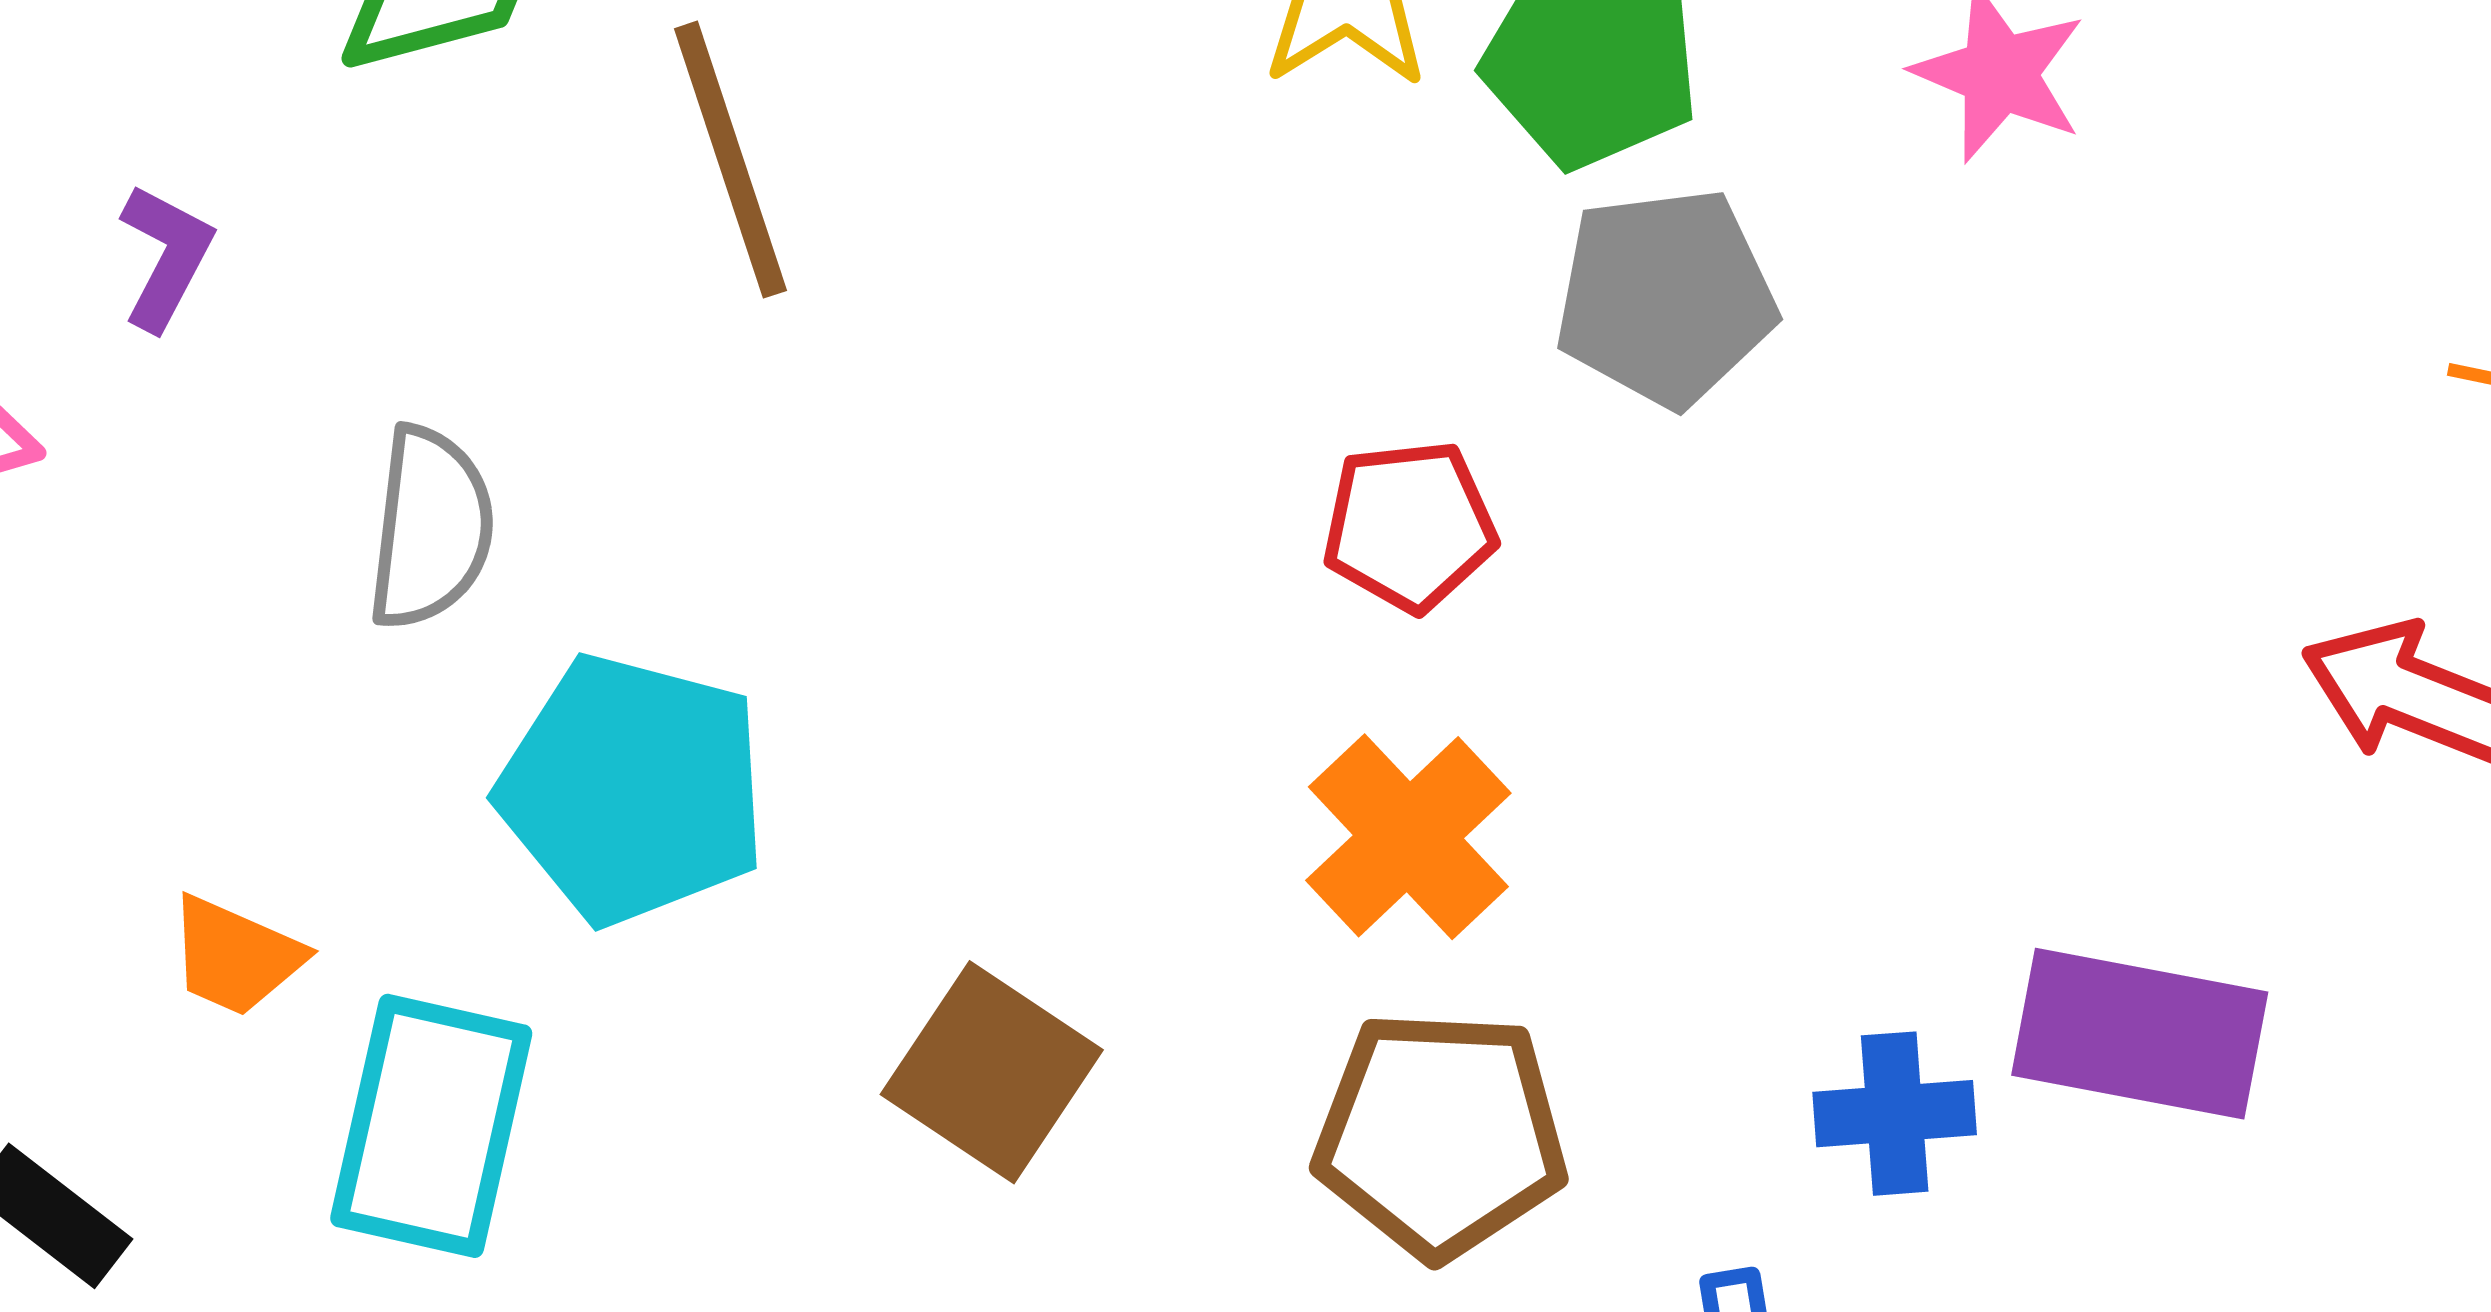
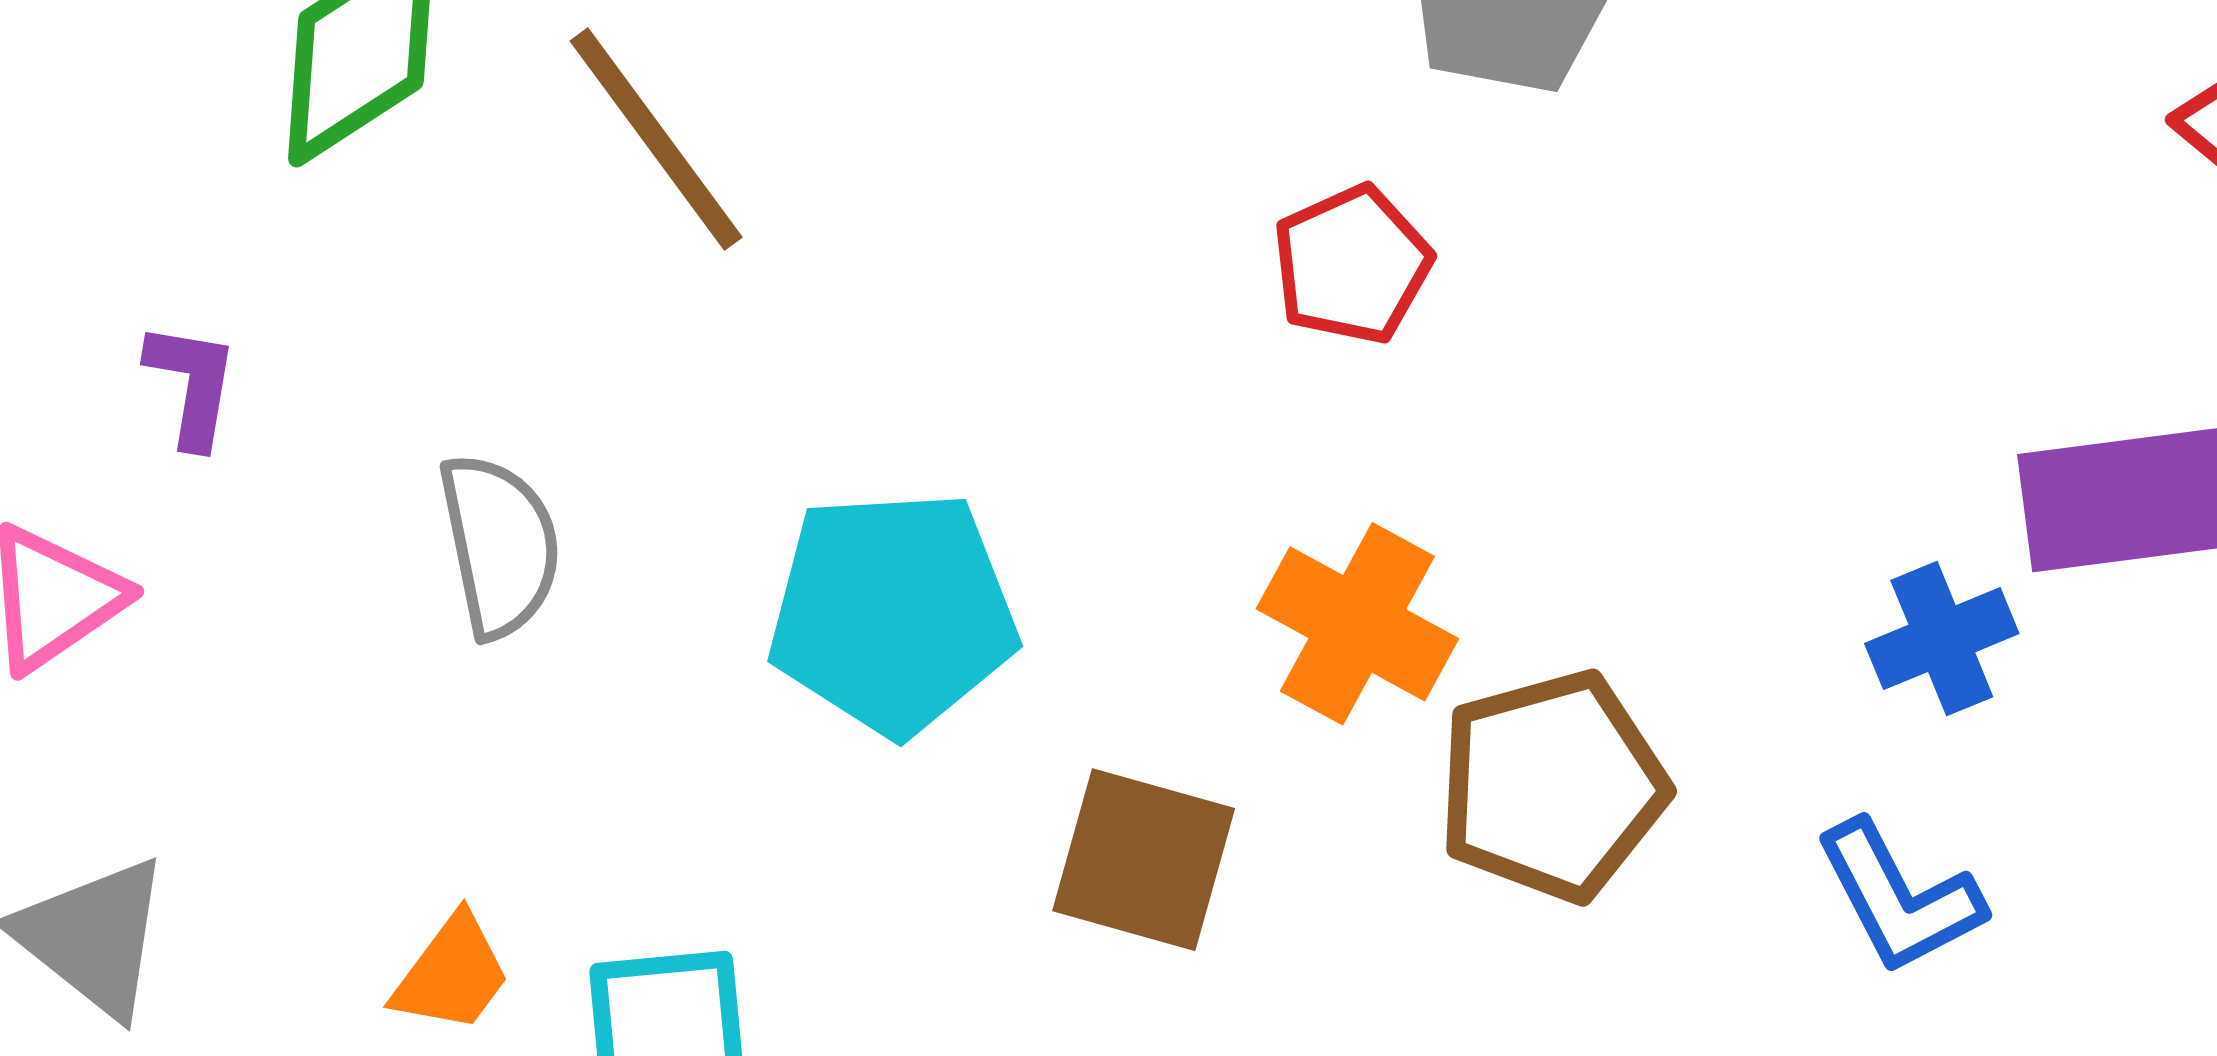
cyan pentagon: (633, 789) -> (893, 613), moved
orange cross: (1408, 837) -> (1357, 624), moved
orange trapezoid: (236, 956) -> (452, 974), turned -59

